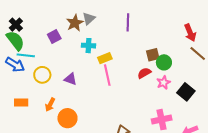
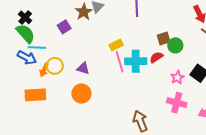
cyan cross: (88, 46) -> (136, 61), moved, size x1.5
pink star: (164, 82) -> (177, 77), moved
orange rectangle: (21, 102) -> (35, 95), size x1.5
orange arrow: (50, 105) -> (44, 70), moved
orange circle: (67, 118) -> (81, 94), moved
pink cross: (162, 120) -> (177, 103), turned 30

